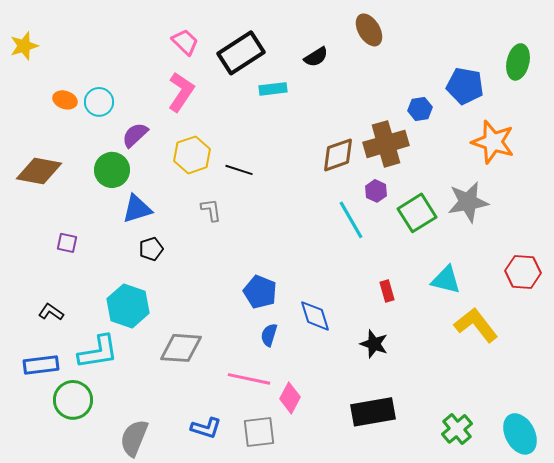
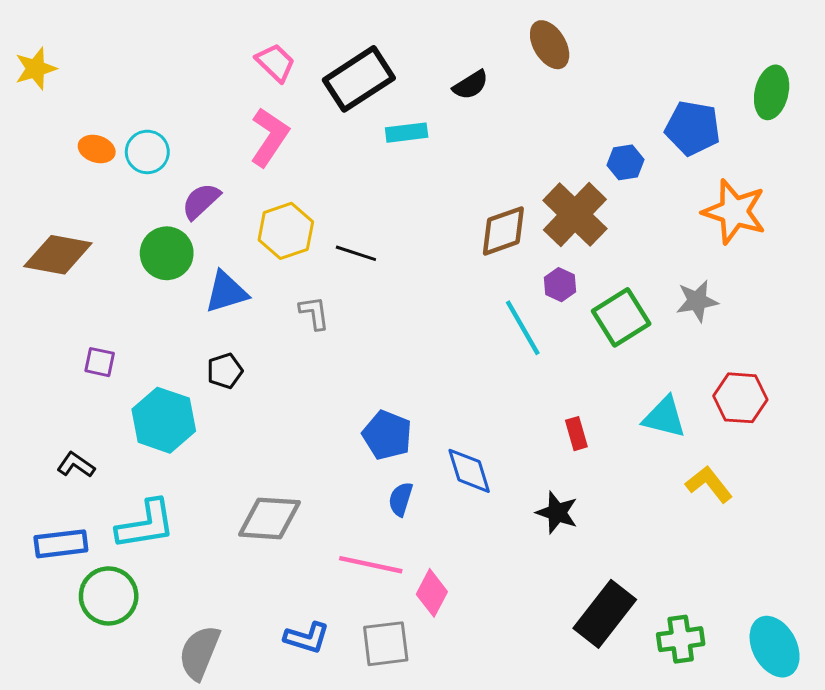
brown cross: (386, 144) -> (575, 215), turned -30
gray star: (468, 202) -> (697, 301), size x0.7
blue triangle: (137, 209) -> (226, 292), moved
red hexagon: (523, 272) -> (740, 398), moved
cyan hexagon: (128, 306) -> (164, 420), moved
yellow L-shape: (476, 325) -> (709, 484), size x0.7
black rectangle: (373, 412) -> (605, 614), moved, turned -42
green cross: (457, 429) -> (681, 639), turned 32

